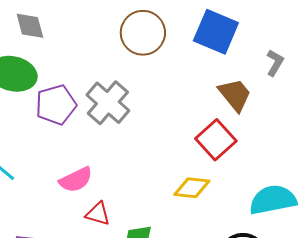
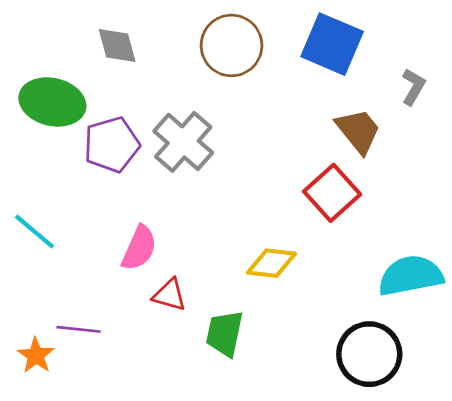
gray diamond: (30, 26) -> (117, 45), moved
pink semicircle: (76, 180) -> (139, 248), turned -40
yellow diamond: (192, 188) -> (271, 263), moved

